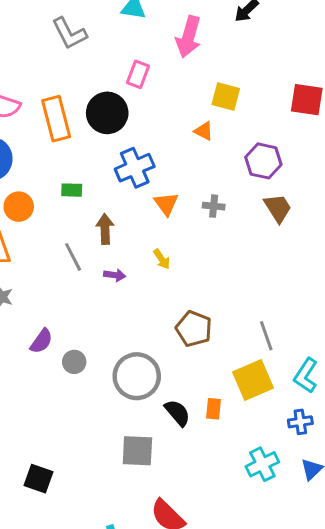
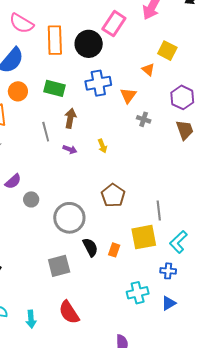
pink rectangle: (138, 74) -> (114, 24), size x1.4
green rectangle: (72, 190) -> (54, 88), size x1.5
orange triangle: (166, 204) -> (128, 95), moved
gray square: (137, 451) -> (59, 266), turned -30

